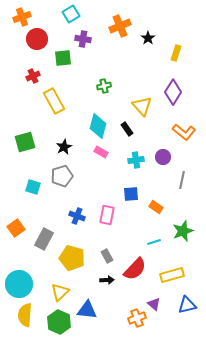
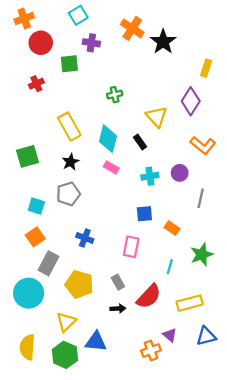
orange cross: (120, 26) -> (132, 28), turned -35
black star: (148, 38) -> (163, 42), size x1.6
yellow rectangle: (176, 53) -> (206, 68), moved
yellow rectangle: (54, 101) -> (69, 127), moved
pink rectangle: (107, 215) -> (131, 247), moved
orange square: (16, 228) -> (35, 237), moved
cyan line: (154, 242) -> (170, 267), turned -56
cyan circle: (19, 284) -> (29, 293), moved

